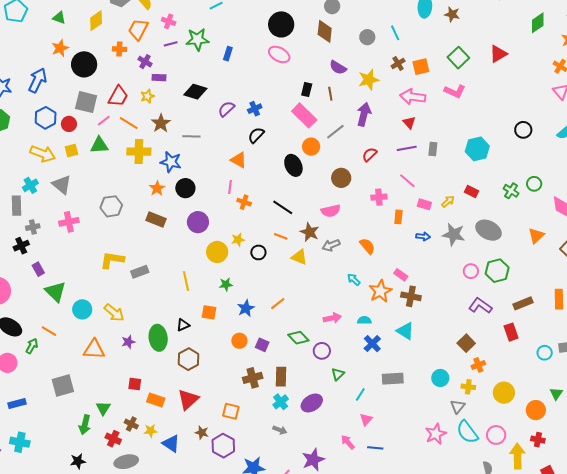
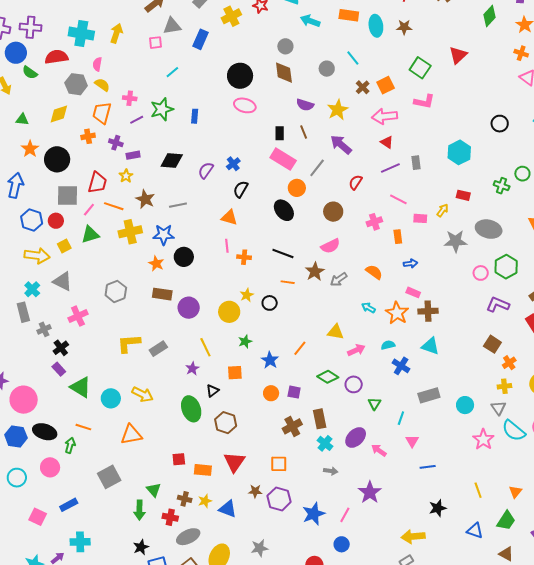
yellow diamond: (96, 21) -> (59, 114), turned 30
purple arrow: (364, 114) -> (341, 145), turned -50
purple circle: (198, 222) -> (189, 308), moved
brown star: (310, 232) -> (315, 272), turned 30
blue arrow: (423, 236) -> (410, 264), moved
black cross: (21, 246) -> (61, 348), moved
yellow triangle: (299, 257) -> (336, 332), moved
purple star: (128, 342) -> (192, 369), moved
cyan circle: (440, 378) -> (465, 405), moved
pink arrow: (348, 442) -> (379, 450), moved

